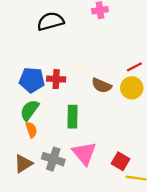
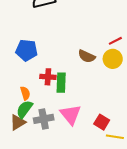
red cross: (56, 79) -> (48, 77), moved
green semicircle: (29, 110) -> (24, 109), moved
gray cross: (53, 159) -> (44, 119), turned -30

